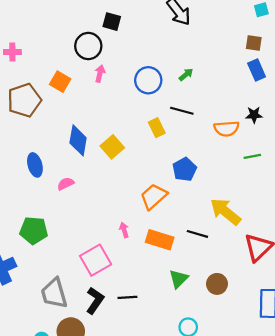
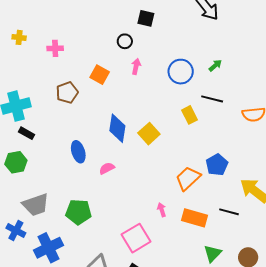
black circle: (88, 46) -> (125, 41), size x0.6
brown pentagon: (24, 100) -> (67, 93), size x0.7
blue pentagon: (185, 169) -> (217, 165), moved

